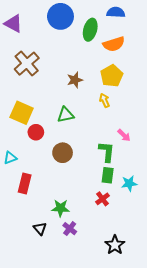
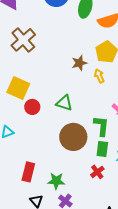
brown star: (75, 80) -> (79, 63), moved
green triangle: (66, 115) -> (64, 103), moved, turned 30
brown circle: (63, 153) -> (73, 137), moved, size x1.4
red rectangle: (25, 183) -> (28, 172), moved

